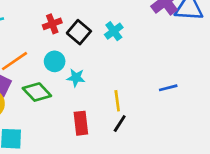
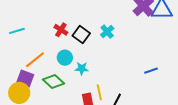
red cross: (52, 24) -> (61, 30), turned -32
yellow line: (117, 101) -> (99, 92), moved

